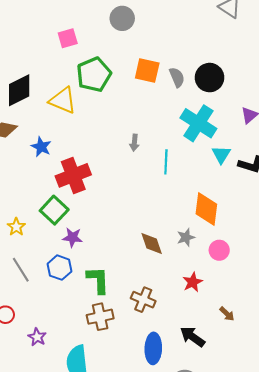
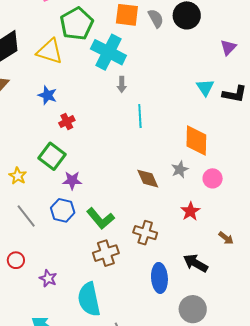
cyan cross: (198, 123) -> (108, 52), moved
blue star: (41, 147) -> (47, 95), moved
cyan line: (166, 162) -> (140, 116), moved
red cross: (73, 175) -> (67, 122), size x0.5
green L-shape: (98, 280) -> (100, 218), turned 148

